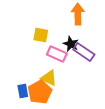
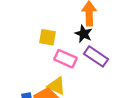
black star: (71, 44) -> (84, 34), moved

